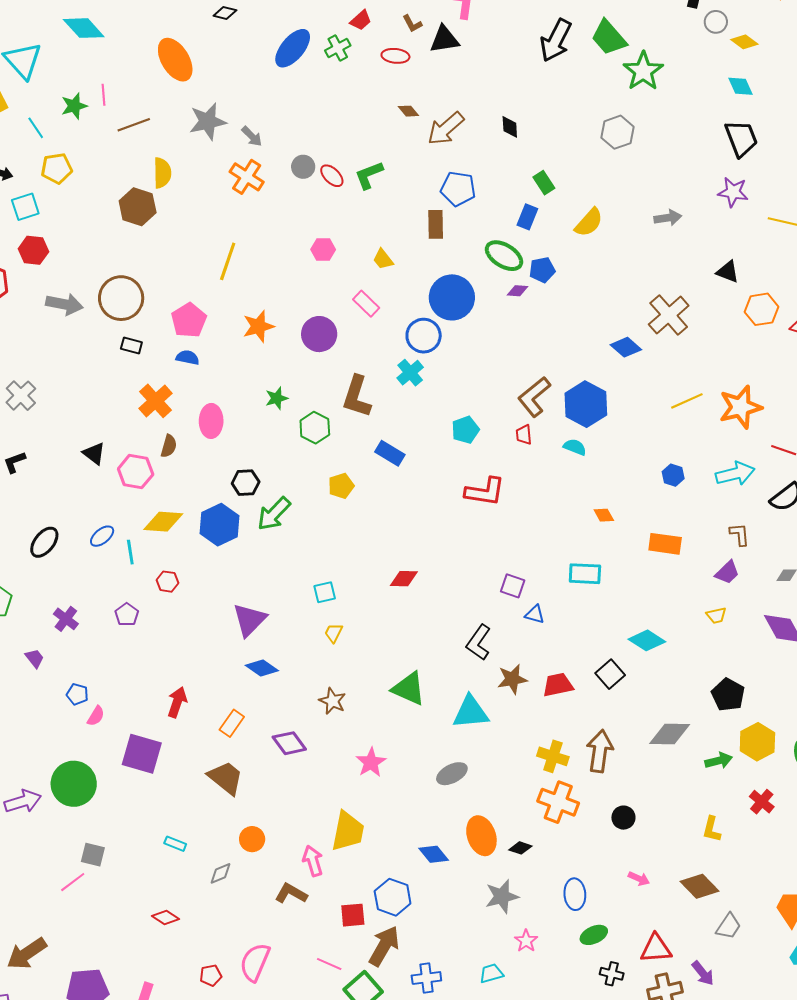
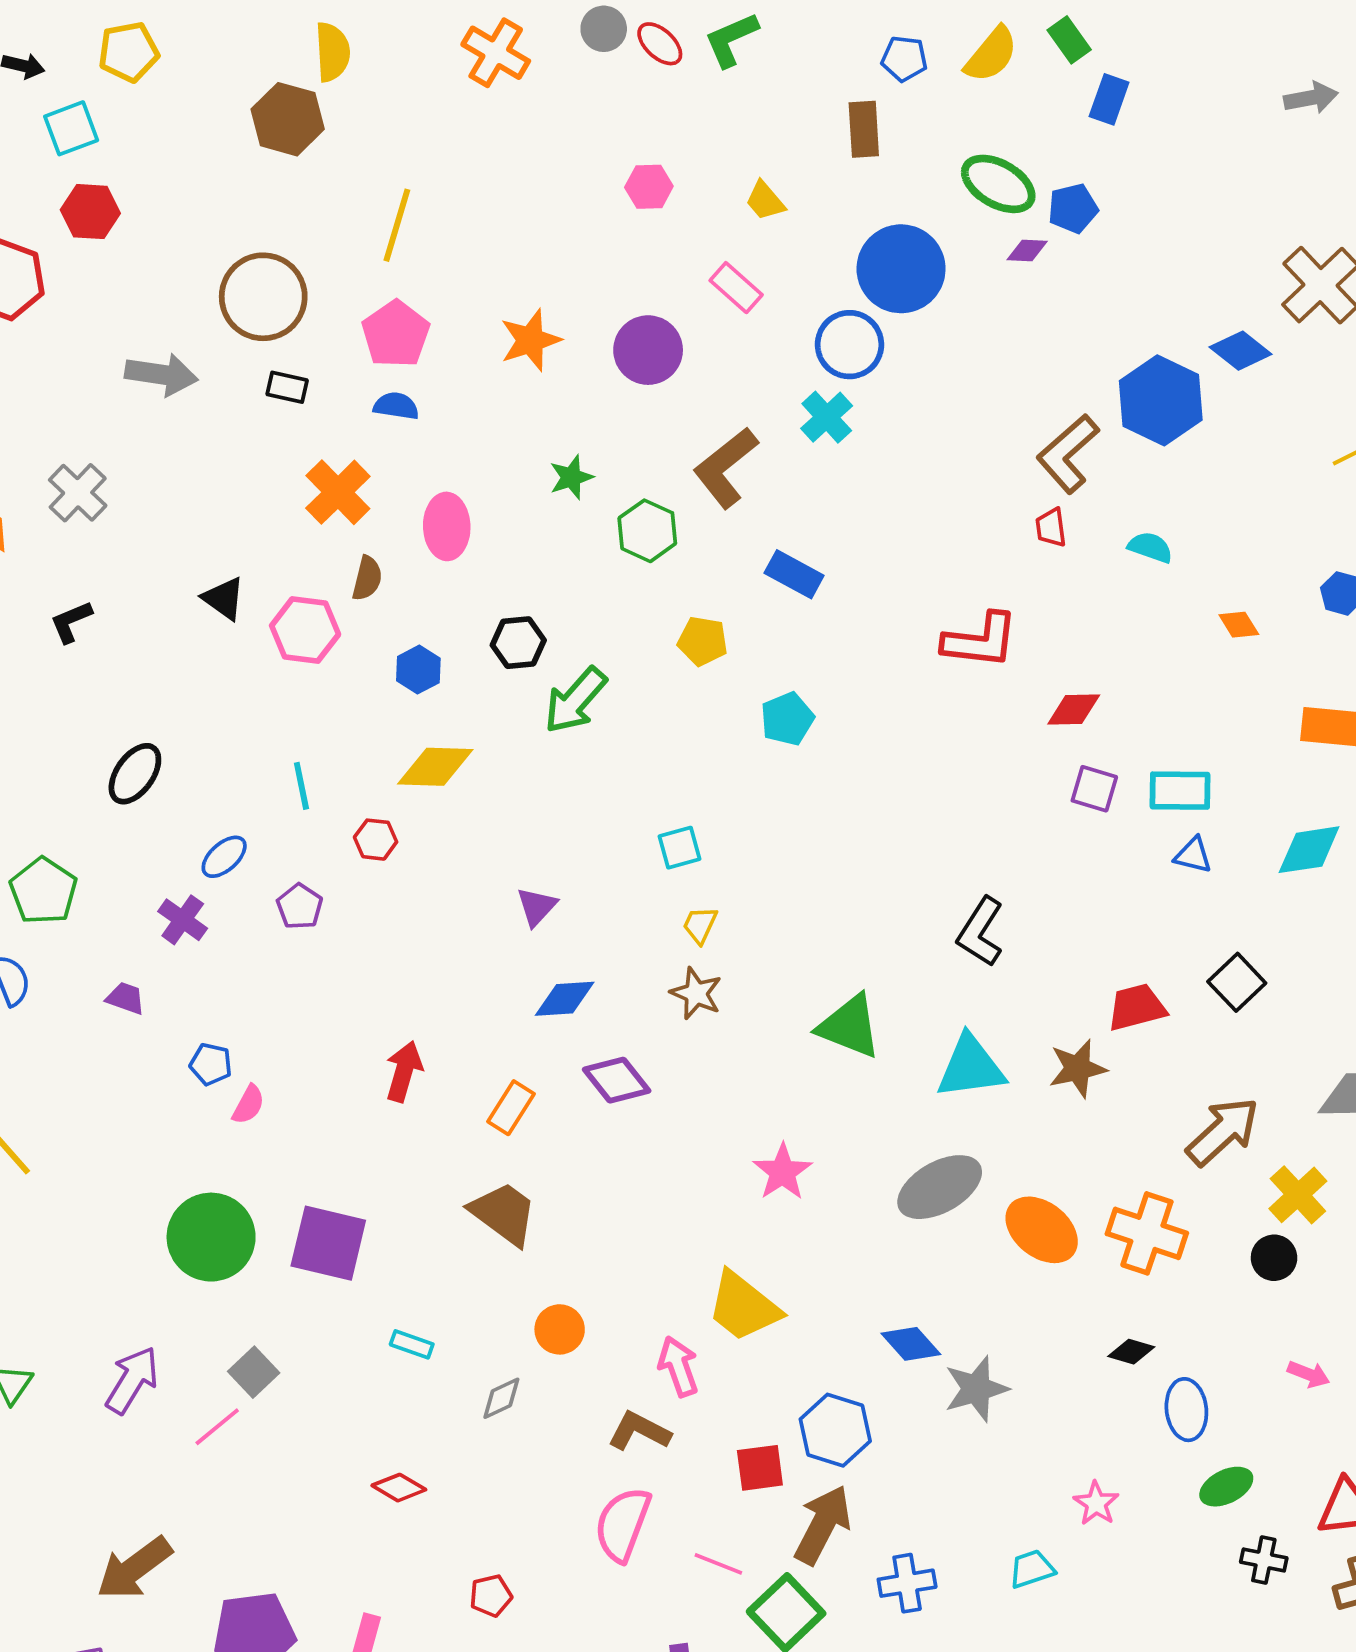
blue pentagon: (458, 189) -> (904, 59), size x0.7
blue rectangle: (527, 217) -> (1109, 99), moved
yellow semicircle: (589, 222) -> (991, 55), moved
yellow line: (228, 261) -> (397, 225), moved
gray arrow: (64, 304) -> (161, 374), moved
brown L-shape: (357, 397) -> (726, 467), turned 36
blue hexagon: (586, 404) -> (1161, 400), moved
cyan pentagon: (465, 430) -> (787, 719), moved
yellow pentagon: (341, 486) -> (703, 641), turned 30
orange diamond: (604, 515) -> (1239, 625), moved
yellow diamond: (163, 522) -> (435, 767), moved
blue hexagon: (220, 525) -> (418, 670), moved, size x0.6
blue ellipse: (102, 536) -> (224, 857), moved
red diamond: (404, 579) -> (1074, 709), moved
purple square: (513, 586) -> (1094, 789), moved
blue triangle: (535, 614) -> (1193, 855), moved
purple triangle: (249, 620) -> (537, 907), size x0.6
cyan diamond: (647, 640) -> (1309, 850), moved, turned -39
purple trapezoid: (35, 658) -> (126, 998), turned -30
blue diamond: (262, 668) -> (565, 999), turned -36
brown star: (512, 679) -> (1078, 1068), moved
brown star: (332, 701) -> (696, 993), moved
purple diamond: (289, 743) -> (617, 1080), moved
brown arrow: (600, 751) -> (1223, 1132), turned 42
purple square: (142, 754) -> (328, 1243), moved
yellow cross: (553, 756) -> (1298, 1195), moved, turned 32
gray ellipse: (452, 774) -> (940, 1187), size x1.4
purple arrow: (23, 801) -> (132, 1380), moved, turned -39
yellow trapezoid: (348, 831) -> (743, 1307), turned 120
orange ellipse: (481, 836) -> (1042, 1230), moved, turned -30
black diamond: (520, 848) -> (1131, 1352), moved
gray square: (93, 855) -> (254, 1372), turned 35
gray star: (502, 896) -> (976, 1389), moved
pink semicircle: (255, 962) -> (623, 1524), moved

